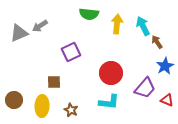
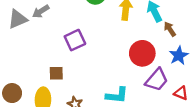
red circle: (111, 73) -> (142, 53), moved

